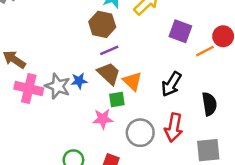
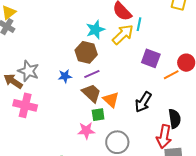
blue star: (79, 81) -> (65, 76), moved
gray star: (58, 86) -> (28, 71), moved
red arrow: (174, 128) -> (164, 137), moved

